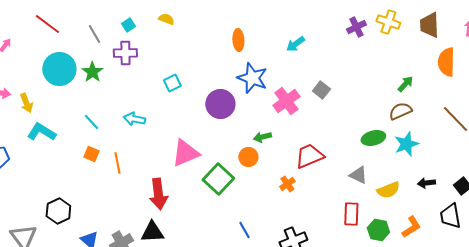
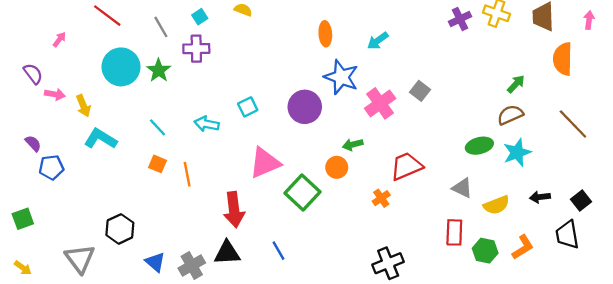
cyan arrow: (295, 44) -> (378, 41), moved
cyan square: (172, 83) -> (248, 107), moved
blue line: (244, 230) -> (279, 251), moved

